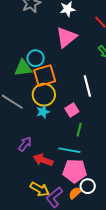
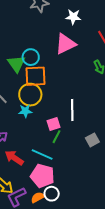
green triangle: (23, 68) -> (16, 64), turned 48
white line: (87, 86) -> (72, 110), moved
pink square: (72, 110) -> (54, 124), moved

